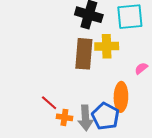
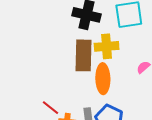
orange ellipse: (121, 97) -> (103, 79), moved

